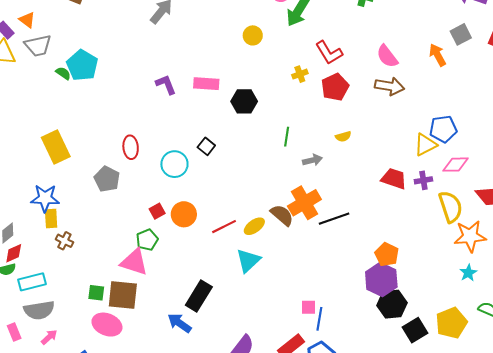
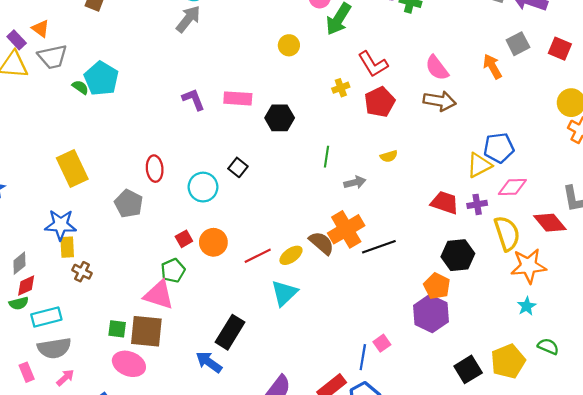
black hexagon: (392, 304) -> (458, 255), moved
pink square: (309, 307) -> (382, 343), moved, turned -35

